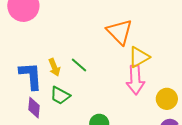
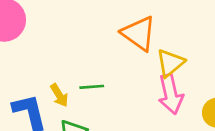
green line: (79, 65) -> (92, 87), turned -36

